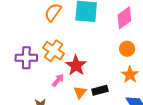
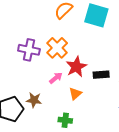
black rectangle: (100, 90) -> (101, 75), moved

